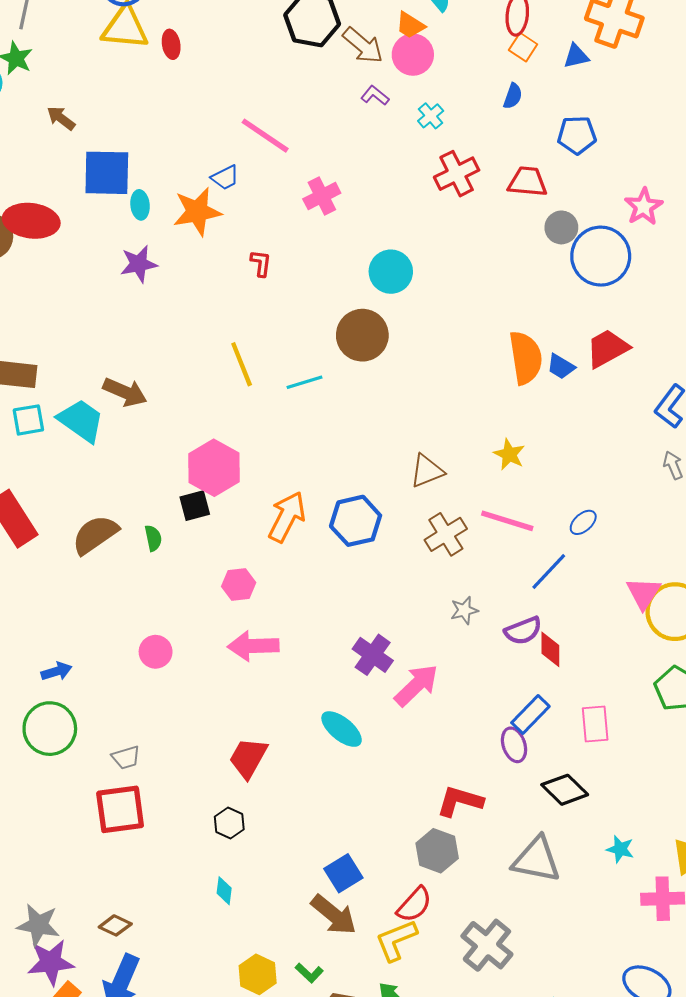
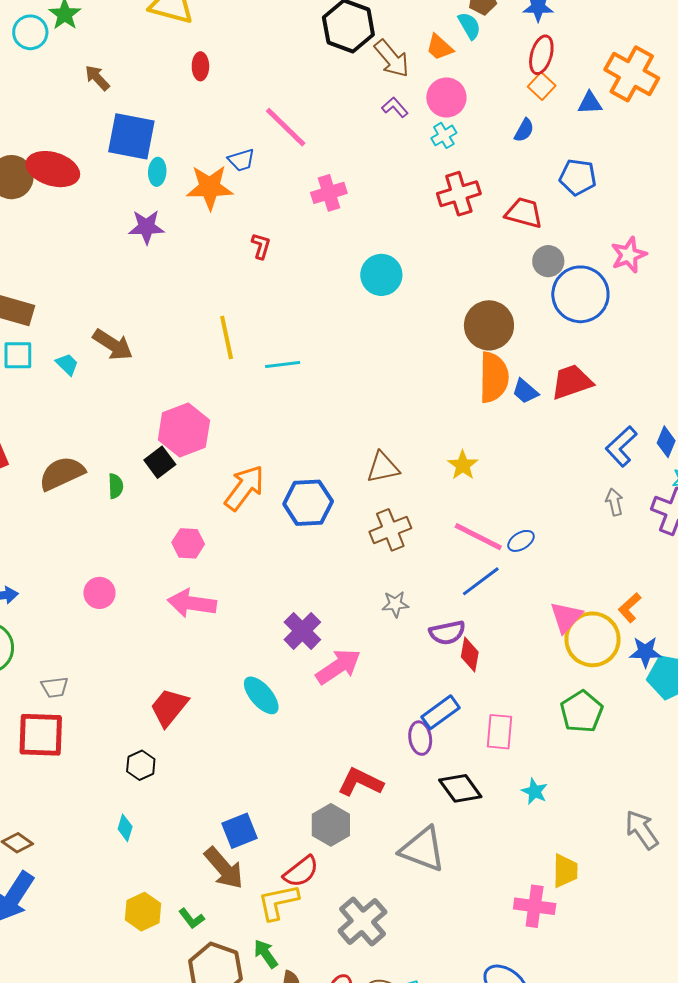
red ellipse: (171, 44) -> (200, 66), moved
pink circle: (413, 55) -> (446, 98), moved
brown circle: (362, 335) -> (489, 325), moved
cyan trapezoid: (81, 421) -> (67, 364), size x0.5
black square: (195, 506) -> (160, 462), turned -32
pink line: (507, 521) -> (478, 537), moved
cyan star: (620, 849) -> (535, 791), moved

